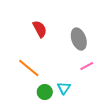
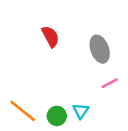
orange line: (29, 68) -> (23, 111), moved

